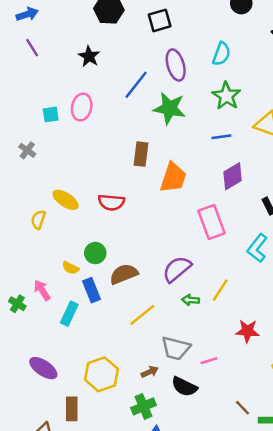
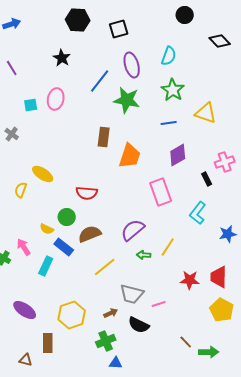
purple line: (32, 48) -> (12, 68), moved
red semicircle: (111, 202) -> (87, 193), moved
blue rectangle: (92, 290) -> (64, 247), turned -30

